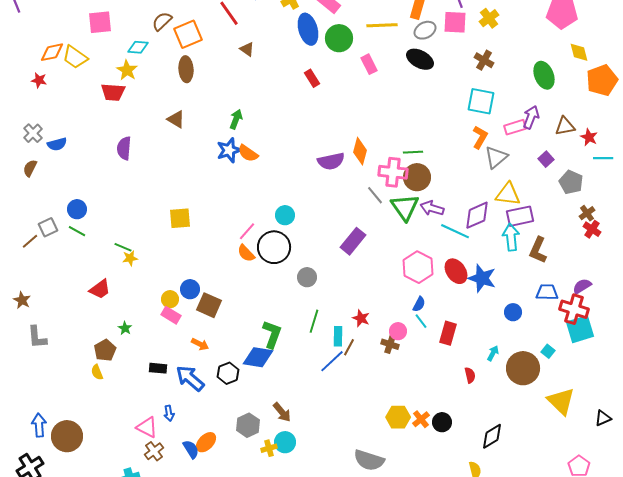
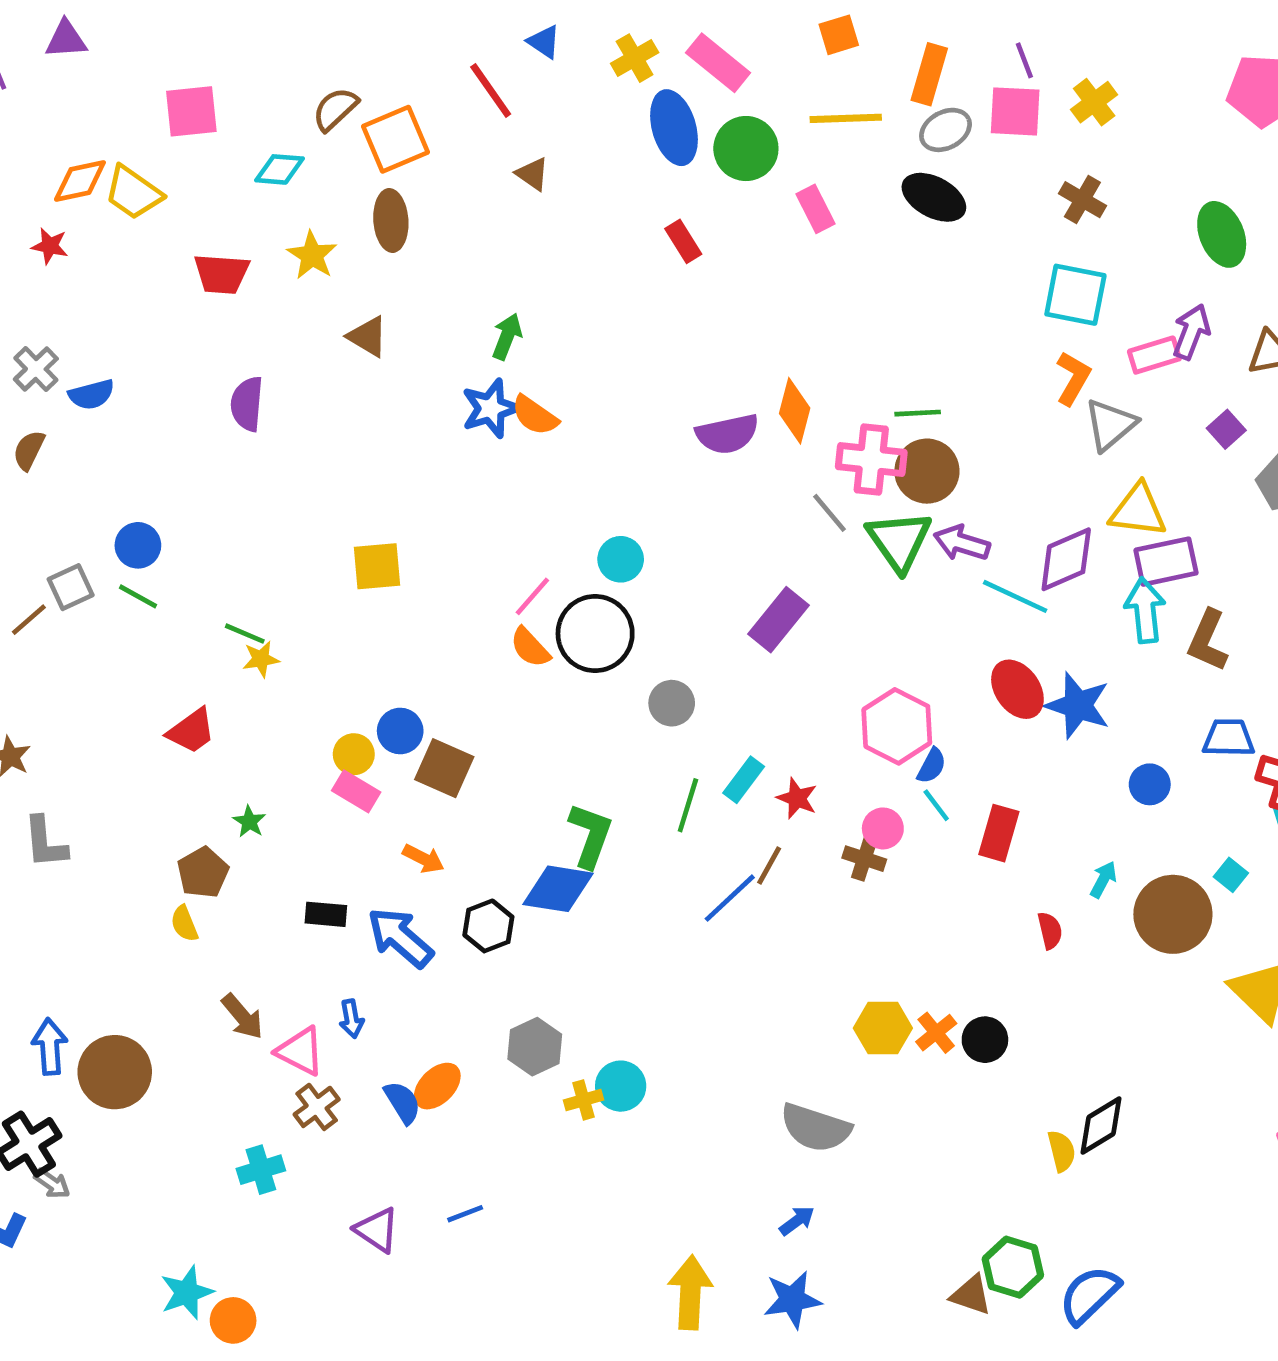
yellow star: (127, 70) -> (312, 255), moved
pink hexagon: (418, 267) -> (897, 726), moved
cyan rectangle: (338, 336) -> (744, 780), moved, turned 36
brown arrow: (282, 412) -> (242, 1016), moved
black diamond: (492, 436) -> (1101, 1125), moved

